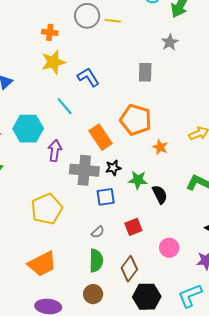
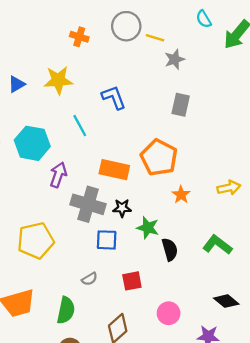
gray star: (170, 42) -> (175, 59), moved
yellow star: (53, 62) -> (58, 80), moved
orange rectangle: (101, 137) -> (114, 170), turned -55
green semicircle: (96, 260) -> (66, 310), moved

